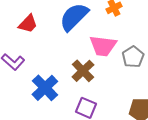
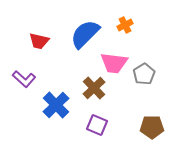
red trapezoid: (28, 24) -> (39, 41), turned 60

